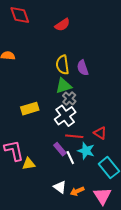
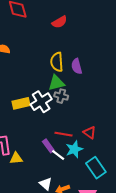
gray cross: (69, 99) -> (61, 96), turned -32
white cross: (65, 116) -> (41, 102), moved
cyan star: (86, 151) -> (74, 149), turned 30
white line: (70, 158) -> (58, 155), turned -32

